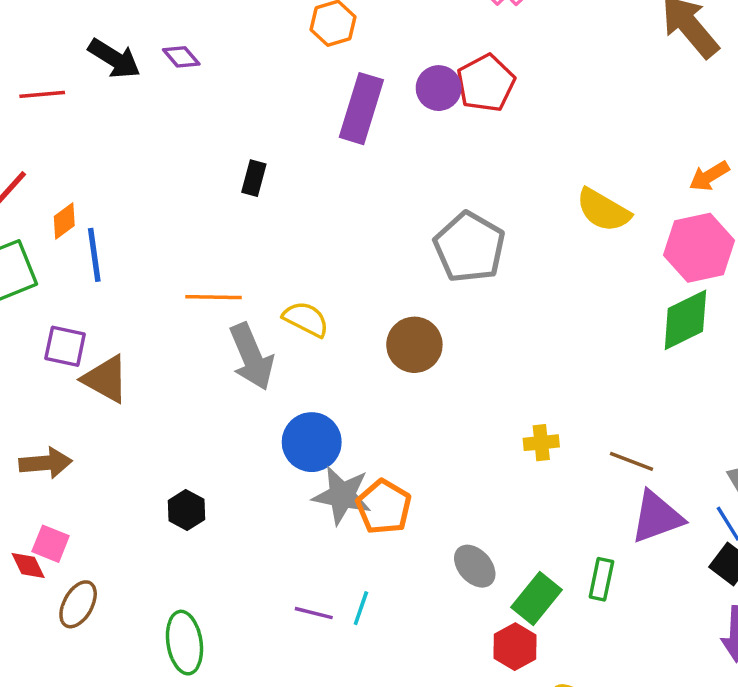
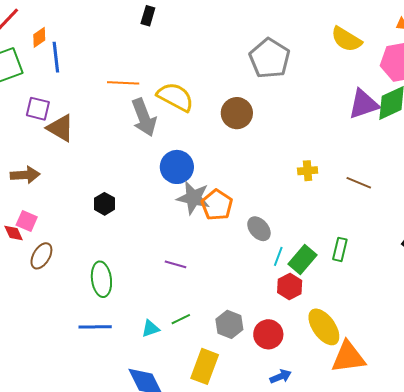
yellow semicircle: (306, 319) -> (175, 97), size x1.4
purple triangle: (657, 517) -> (364, 104), moved
gray ellipse: (475, 566) -> (259, 229), moved
cyan line: (361, 608) -> (278, 256), moved

